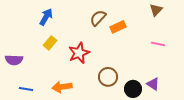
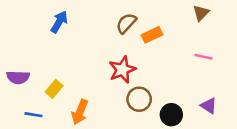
yellow rectangle: (50, 43) -> (54, 89), moved
red star: (79, 53) -> (122, 70), moved
purple triangle: (153, 84) -> (209, 106), moved
orange arrow: (62, 87) -> (80, 112), turned -60

